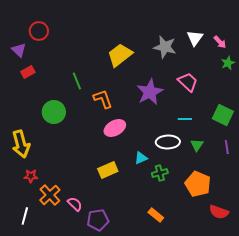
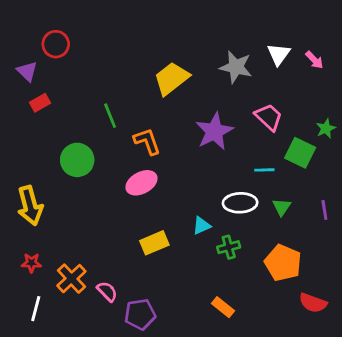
green star: (228, 63) -> (326, 128), moved
green square: (223, 115) -> (300, 153), moved
pink ellipse: (115, 128) -> (141, 183), moved
red star: (31, 176) -> (31, 263), moved

